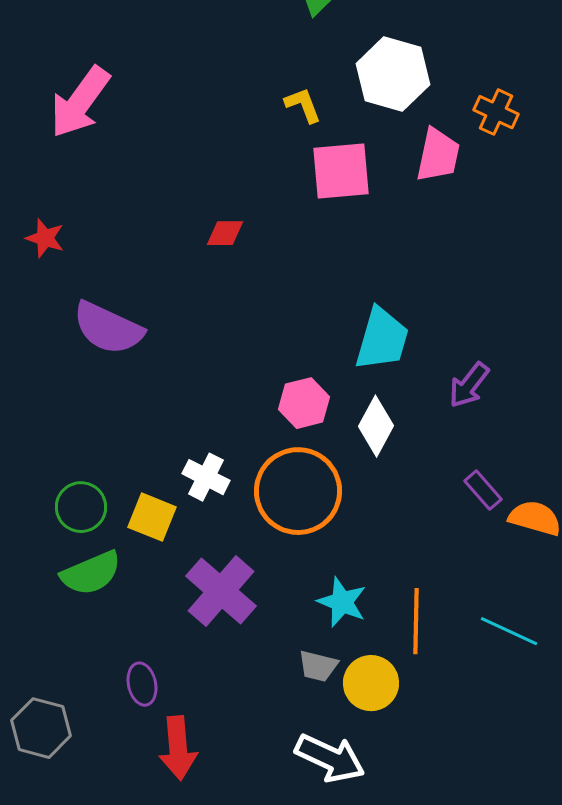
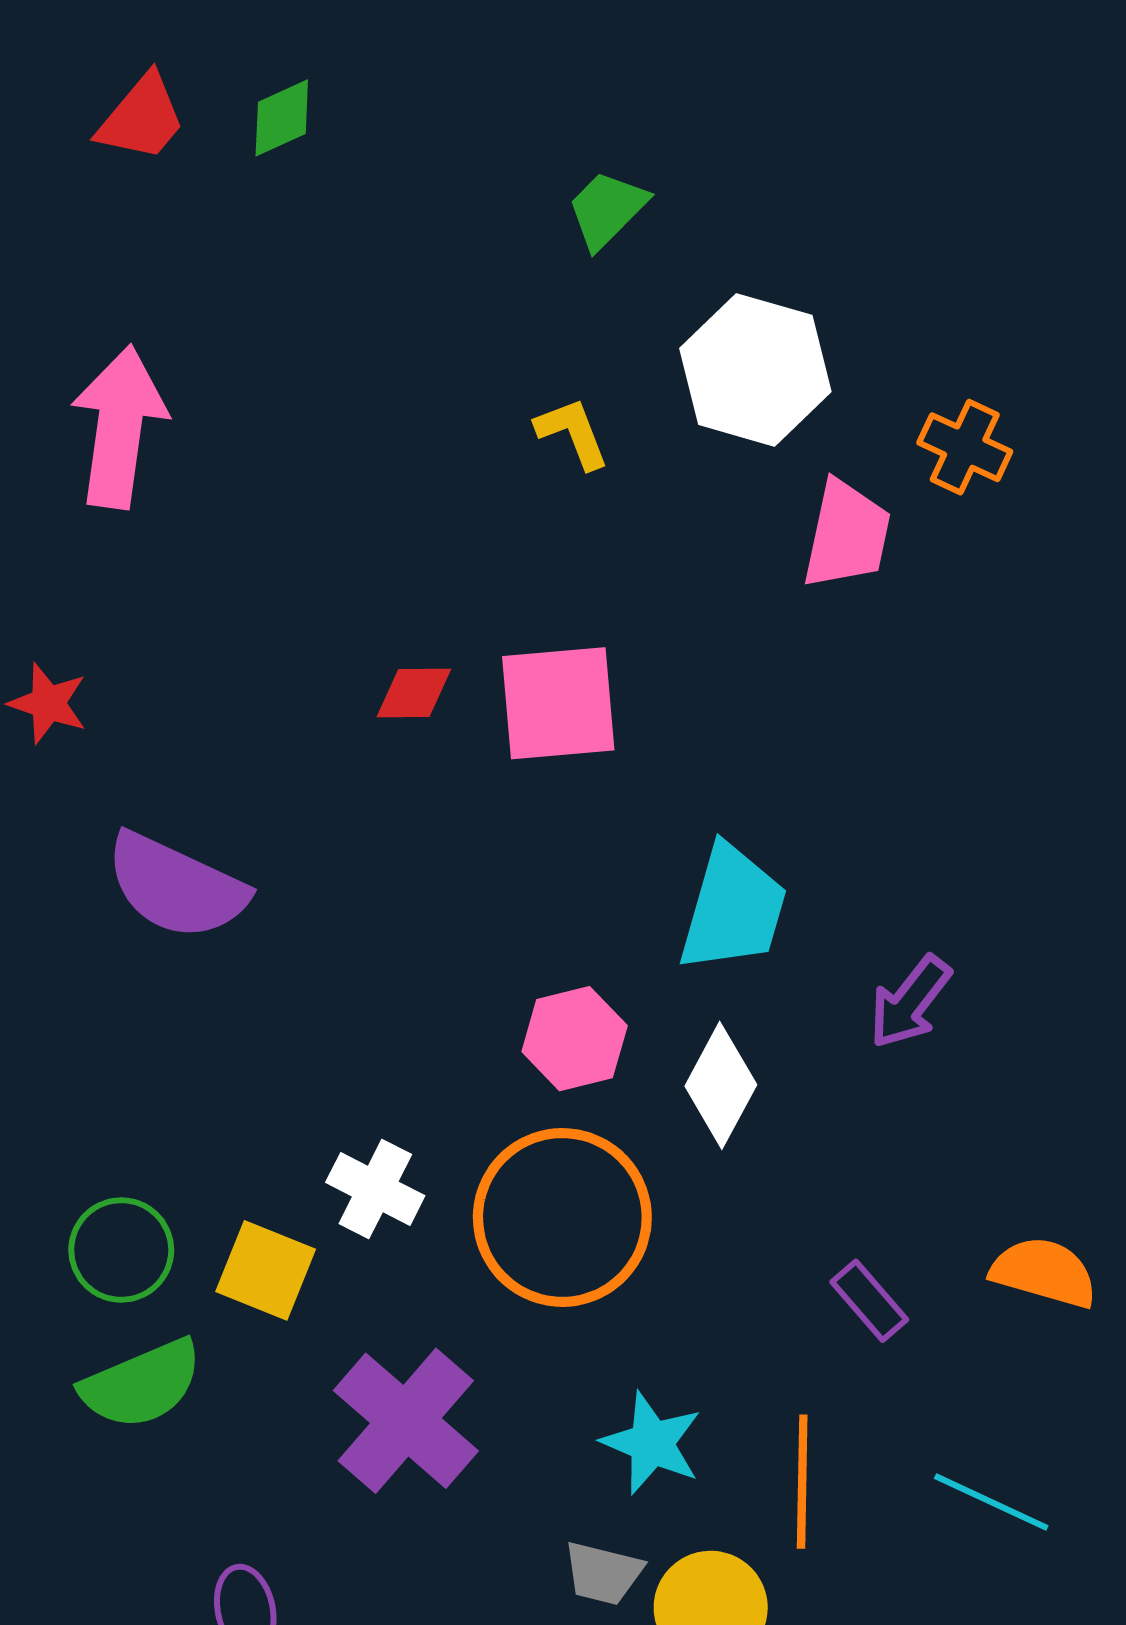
pink arrow: (80, 102) -> (119, 427), turned 152
pink square: (341, 171) -> (558, 703), moved
purple rectangle: (483, 490) -> (869, 1301), moved

